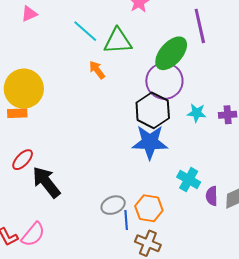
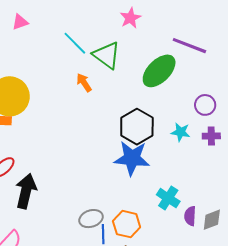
purple line: (200, 26) -> (189, 46), turned -60
green triangle: (118, 41) -> (107, 55), turned 36
purple circle: (164, 81) -> (205, 105), moved, size x0.6
black arrow: (46, 182) -> (26, 191), turned 48

